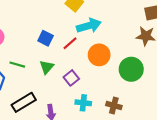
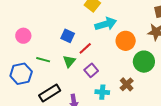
red line: (70, 43) -> (85, 48), moved
orange circle: (99, 55) -> (126, 41), moved
brown cross: (114, 105) -> (127, 84), moved, turned 32

